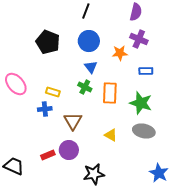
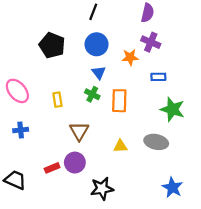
yellow rectangle: (53, 92) -> (57, 100), turned 64
green star: (141, 103) -> (172, 109), moved
blue cross: (45, 109) -> (21, 130), moved
yellow triangle: (111, 135) -> (120, 146), turned -32

